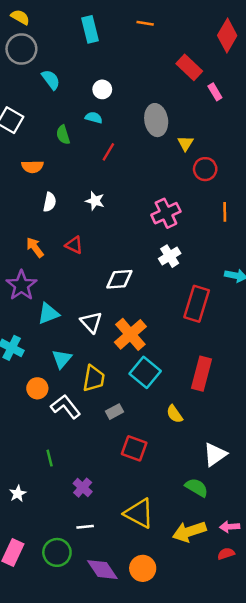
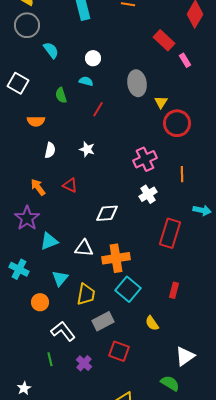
red circle: (205, 169) -> (177, 123), size x1.4
orange line: (225, 212) -> (182, 174), moved
white triangle: (91, 322) -> (84, 248), turned -42
orange cross: (130, 334) -> (116, 258), turned 32
red rectangle: (201, 374) -> (174, 290), size x0.6
white L-shape: (66, 407) -> (63, 331), moved
gray rectangle: (115, 412) -> (103, 321), size x1.5
purple cross: (83, 488) -> (84, 363), moved

